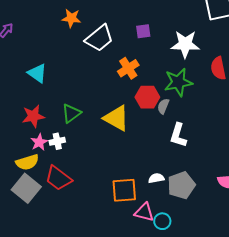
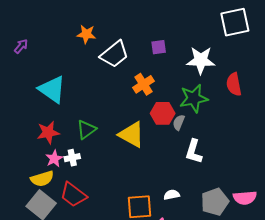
cyan triangle: (37, 73) -> (52, 89), size x1.4
gray pentagon: (181, 185) -> (215, 202), moved

